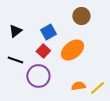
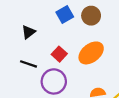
brown circle: (81, 16) -> (91, 16), moved
blue square: (48, 32) -> (65, 15), moved

